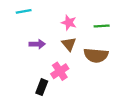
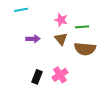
green line: (102, 26) -> (82, 27), moved
pink cross: (60, 71) -> (60, 75), moved

